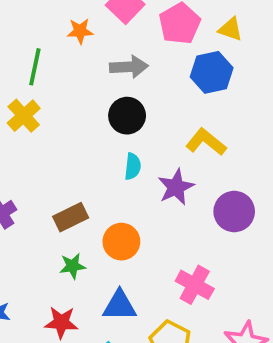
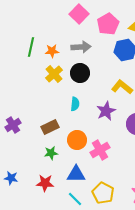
orange star: (80, 31) -> (52, 51), moved
yellow cross: (24, 116) -> (54, 74), moved
cyan semicircle: (133, 166) -> (75, 104), moved
pink cross: (195, 285) -> (100, 150), moved, turned 30

